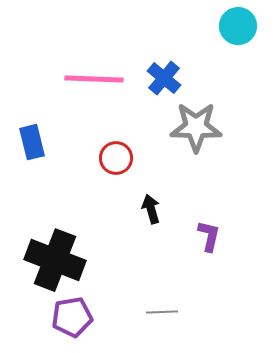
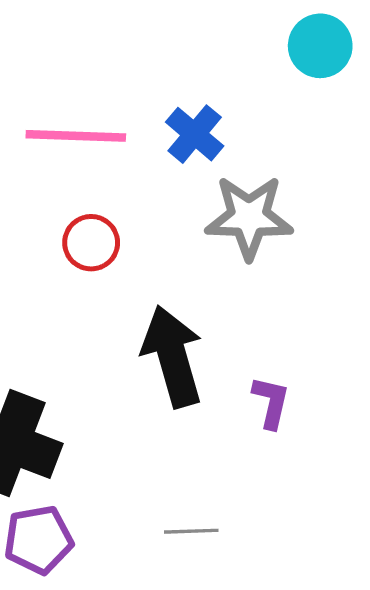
red circle: (116, 158) -> (91, 243), moved
black arrow: (151, 209) -> (173, 356), size x2.0

